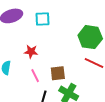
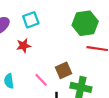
red star: (31, 52) -> (24, 46), moved

